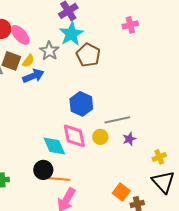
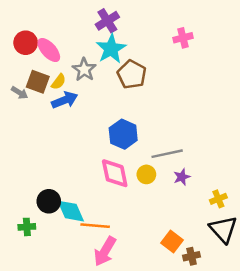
cyan diamond: (54, 146) -> (71, 211), moved
black circle: (43, 170) -> (49, 201), moved

